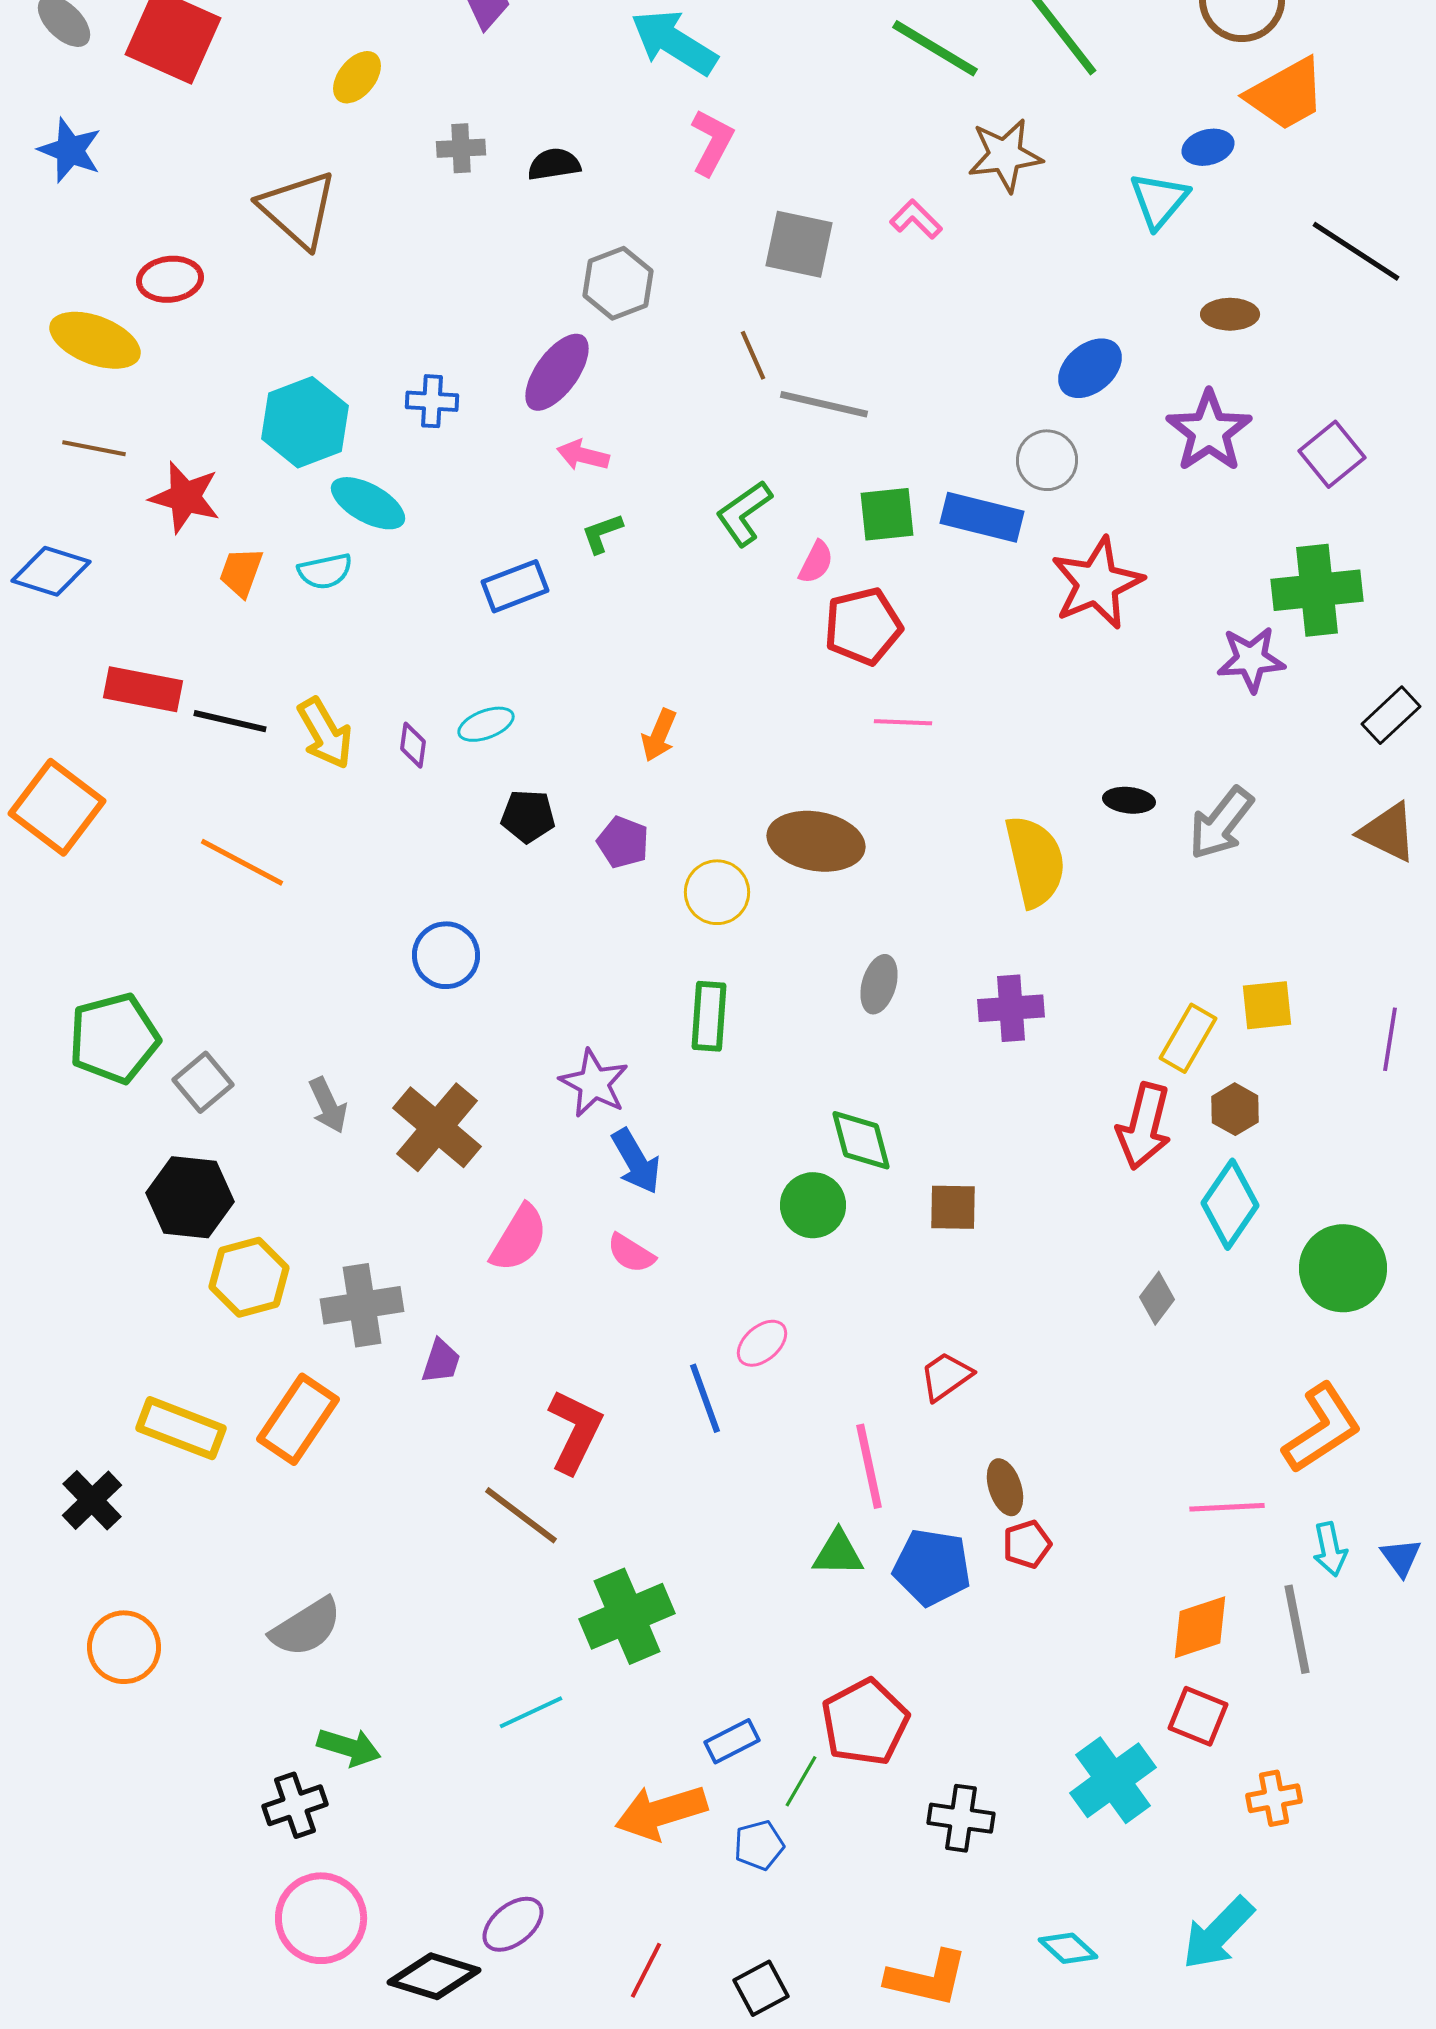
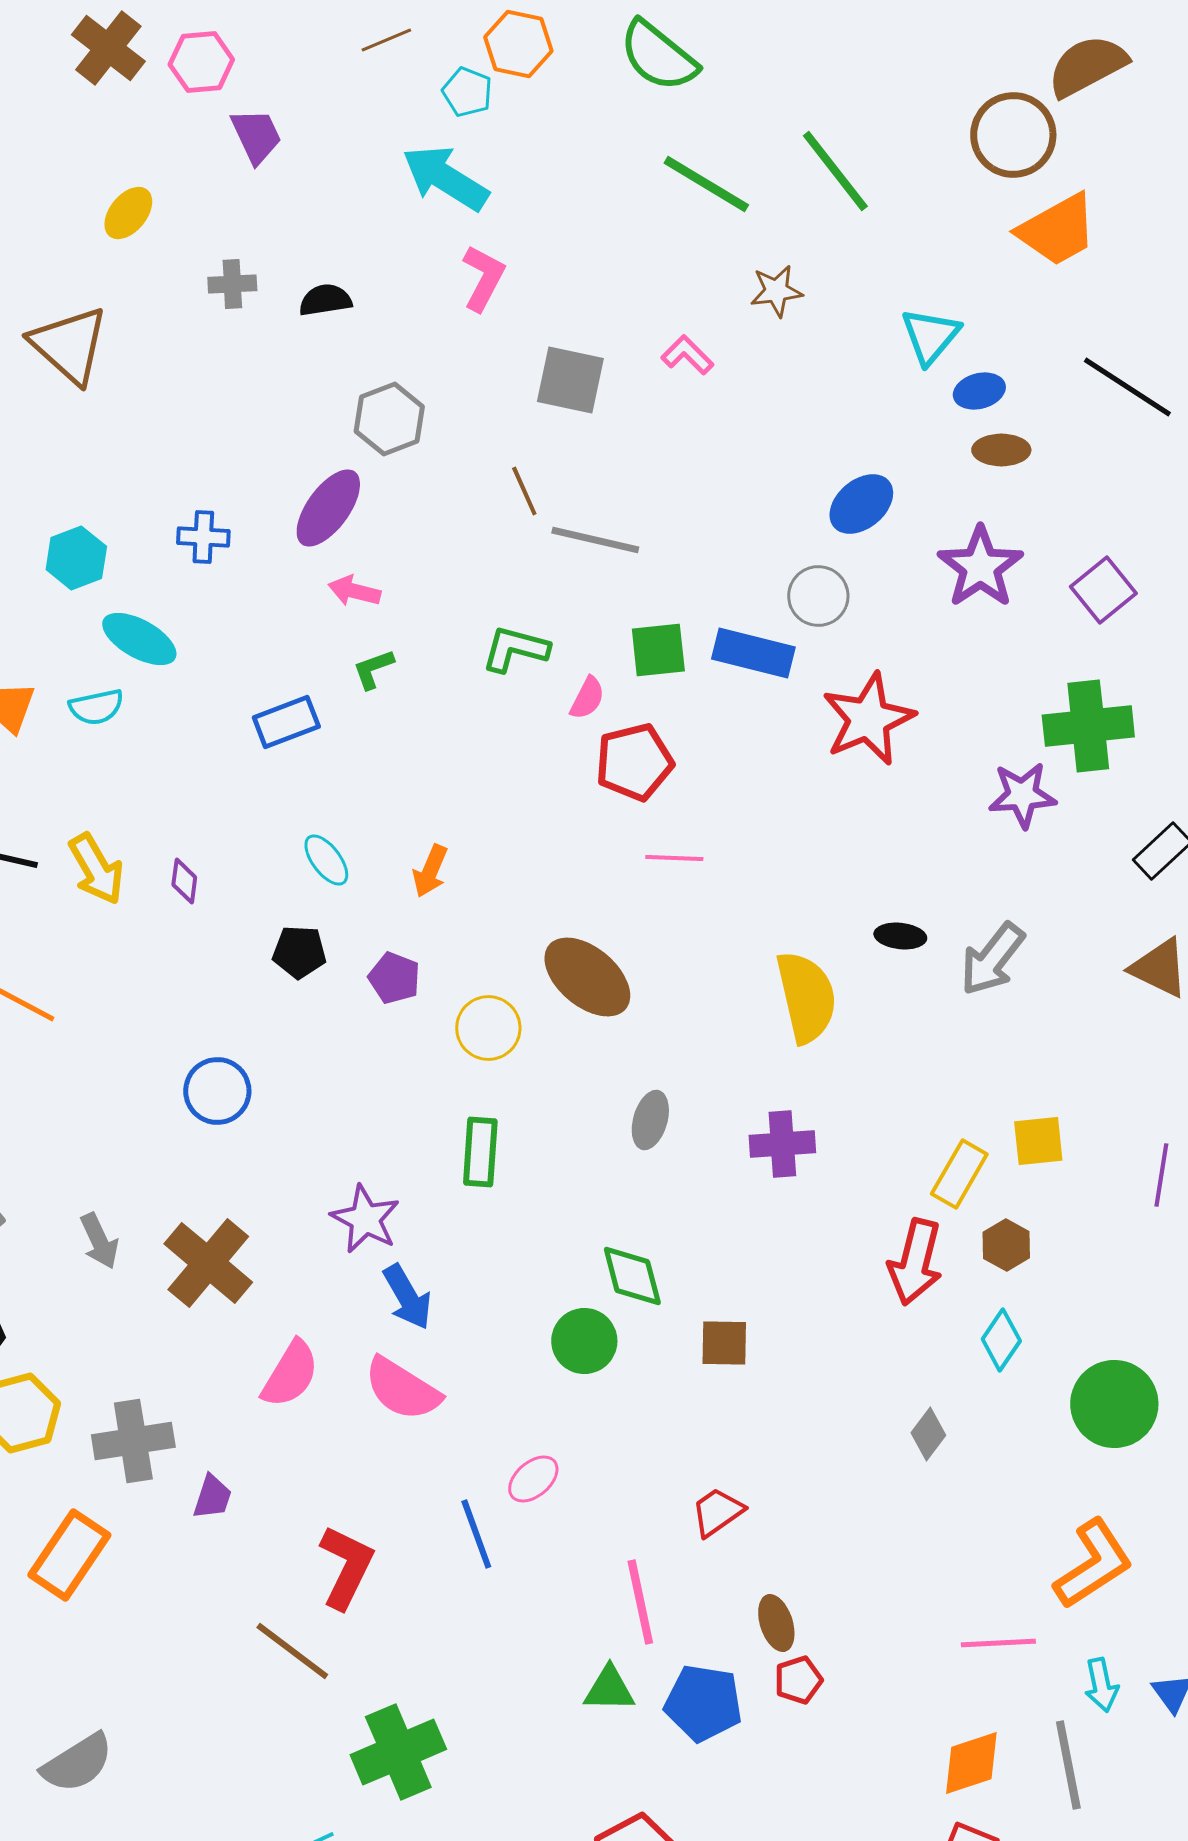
blue ellipse: (1208, 147) -> (979, 391), moved
brown star: (1005, 155) -> (776, 291), size x0.7
cyan hexagon: (305, 422) -> (76, 558), size x0.7
green L-shape: (744, 513) -> (515, 649), turned 50
cyan ellipse: (486, 724) -> (326, 860), moved, turned 74
brown ellipse: (816, 841) -> (587, 977), turned 30
cyan diamond: (1230, 1204) -> (1001, 1340), size x0.7
pink semicircle: (631, 1253) -> (402, 1389), size x1.6

